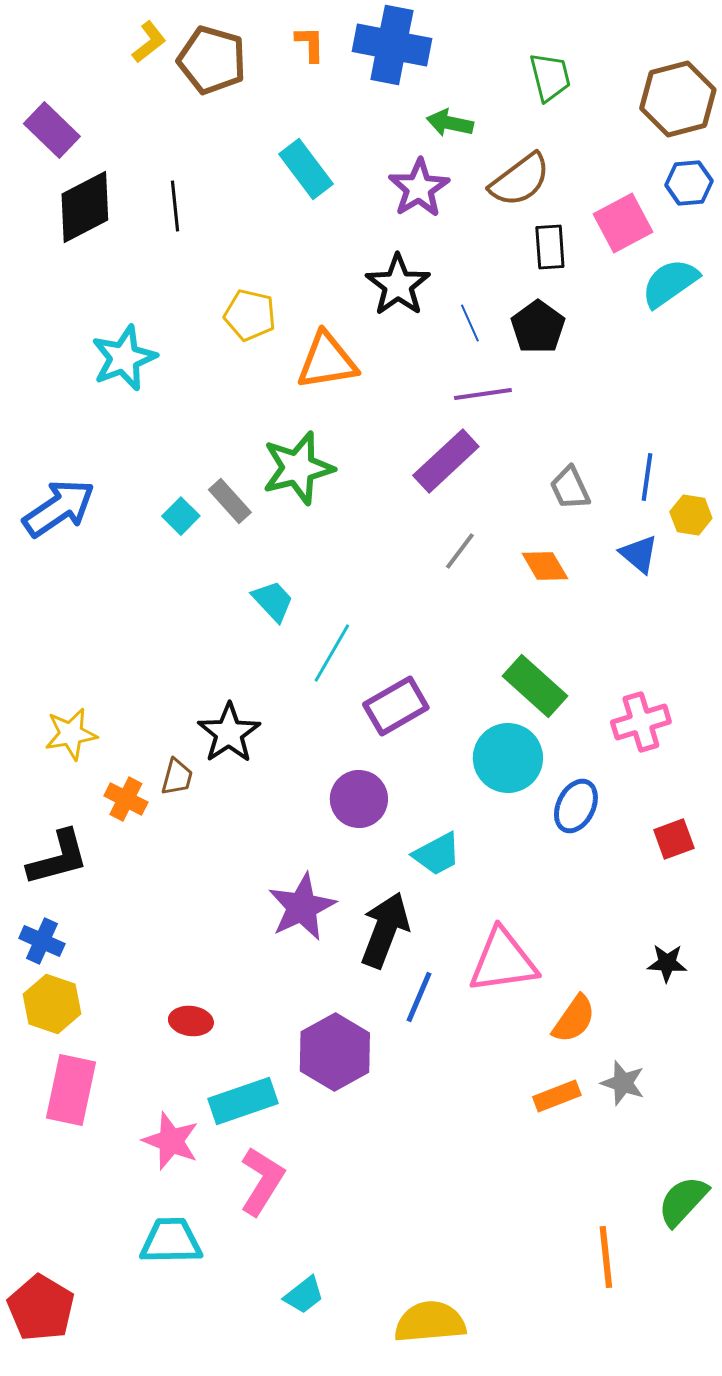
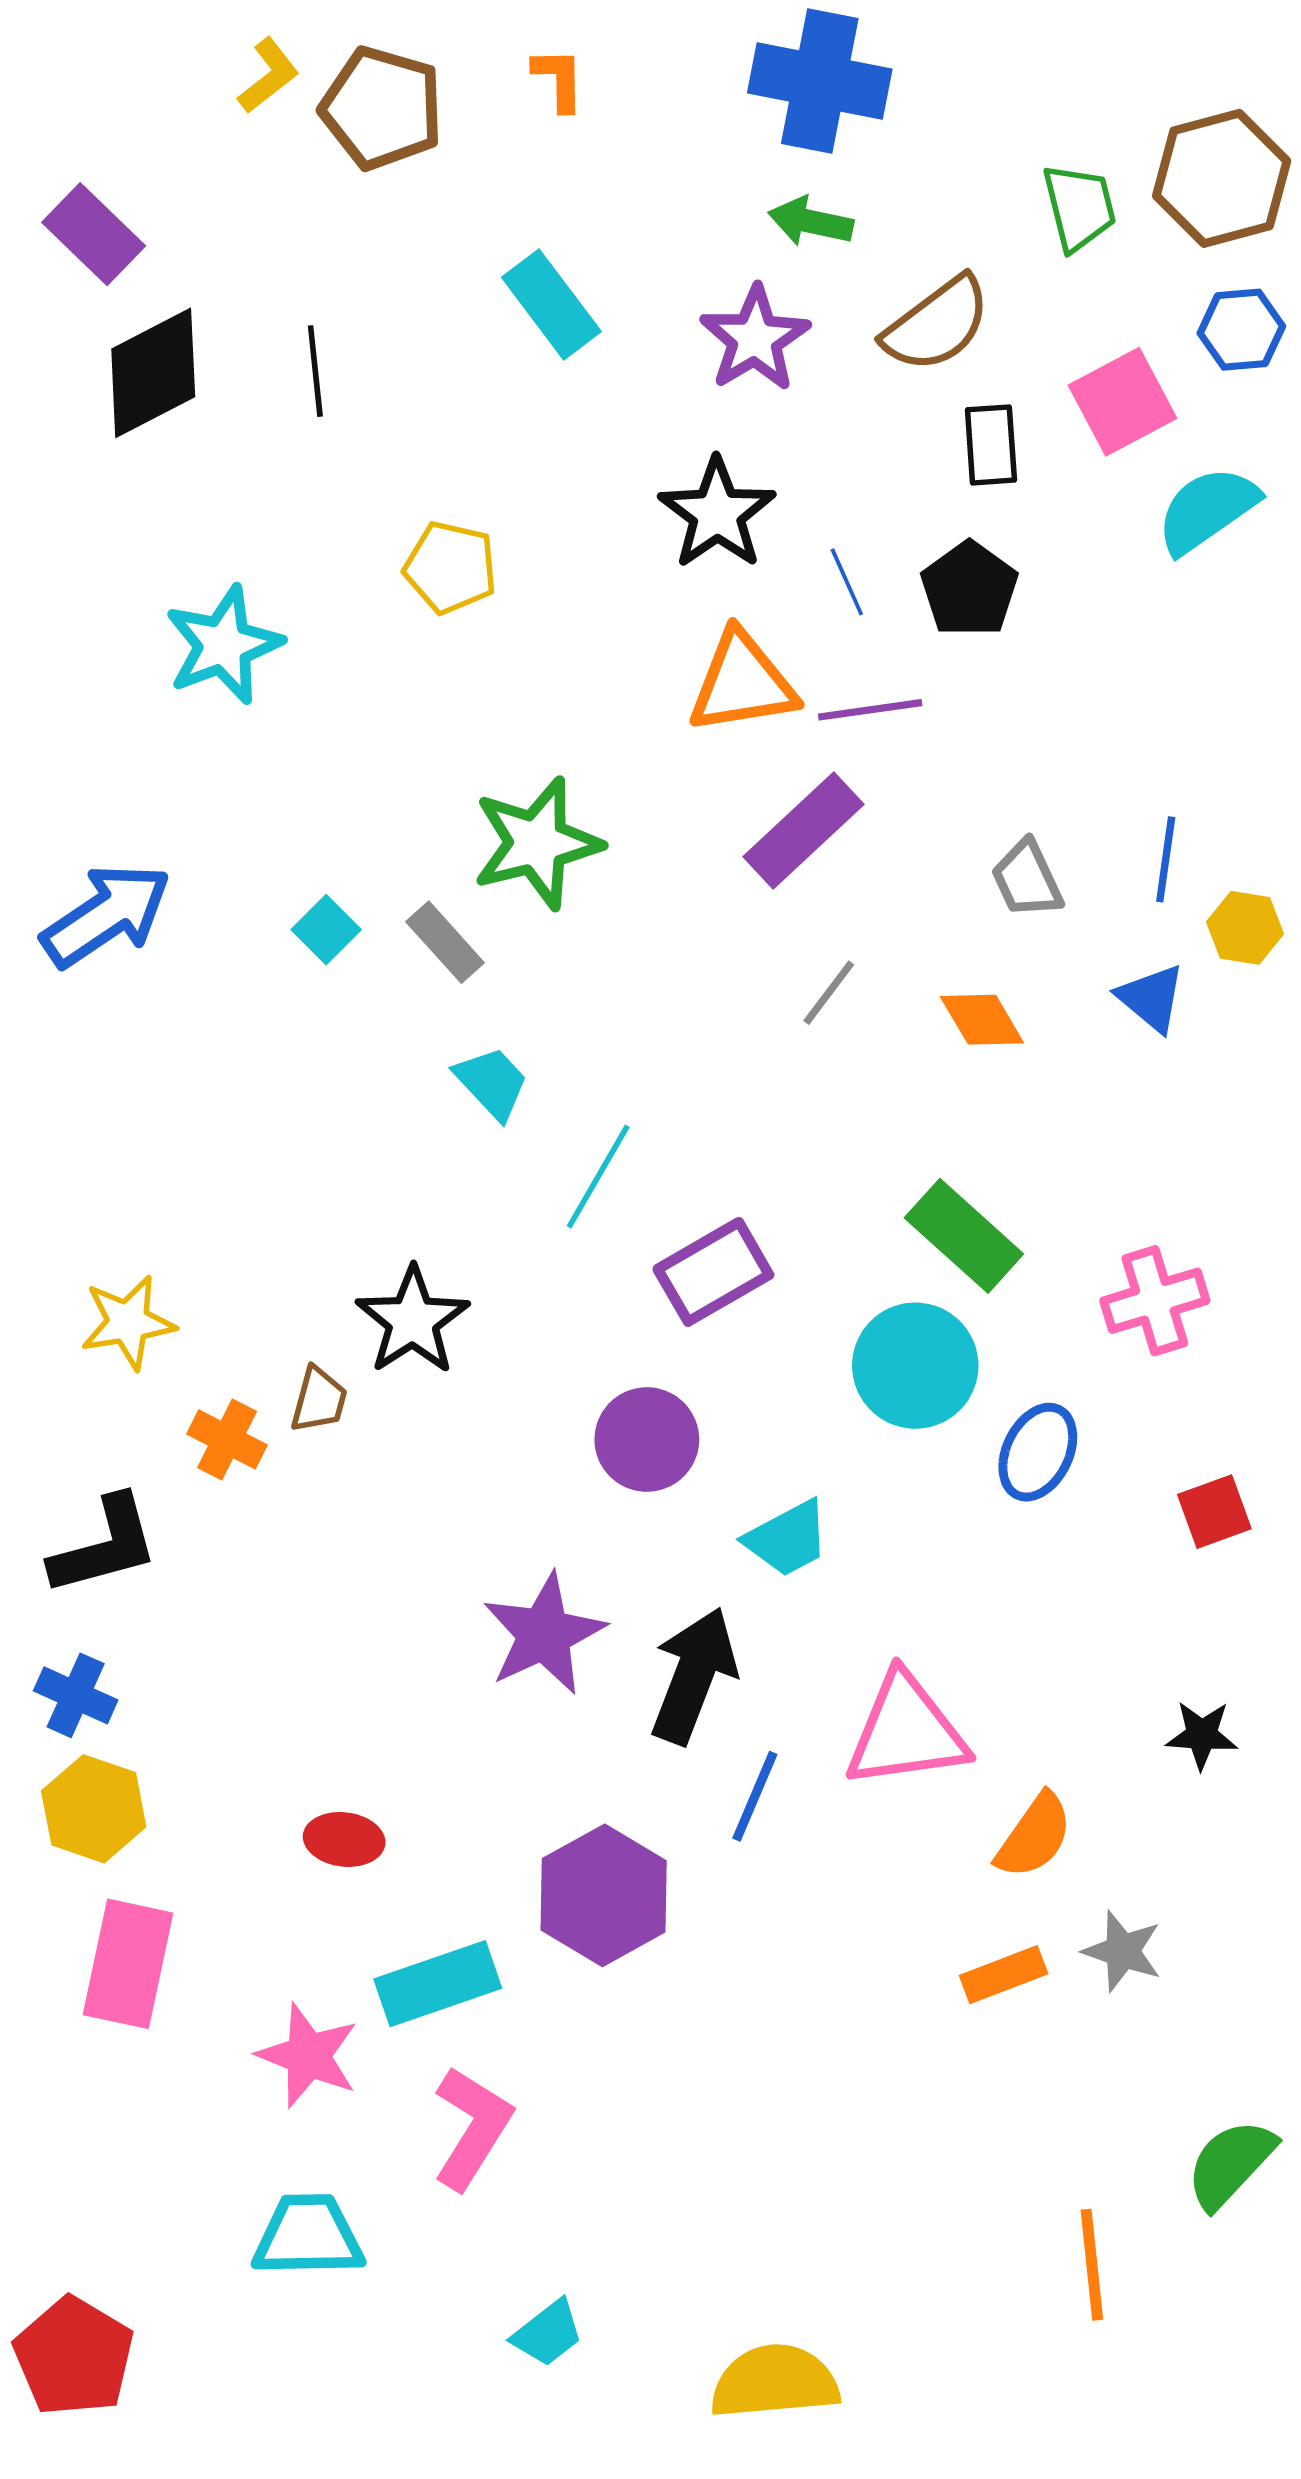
blue cross: (392, 45) -> (820, 81), moved
green trapezoid: (550, 77) -> (1079, 207), moved
orange triangle: (327, 361) -> (742, 683), moved
gray rectangle: (230, 501) -> (445, 942), moved

